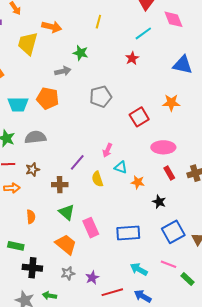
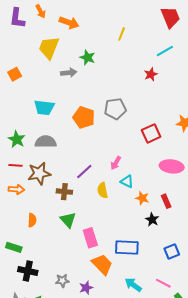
orange arrow: (52, 27) -> (69, 23), moved
green star: (81, 53) -> (87, 58), moved
gray arrow: (63, 71) -> (69, 73), moved
orange pentagon: (48, 98) -> (84, 117), moved
cyan trapezoid: (18, 104) -> (44, 108), moved
brown star: (33, 170) -> (39, 173), size x1.6
red rectangle: (169, 173) -> (166, 201), moved
black star: (159, 202) -> (152, 220), moved
blue square: (173, 232) -> (172, 252), size x0.7
orange trapezoid: (66, 244) -> (102, 264), moved

